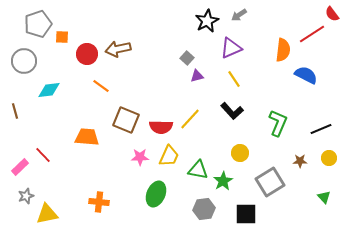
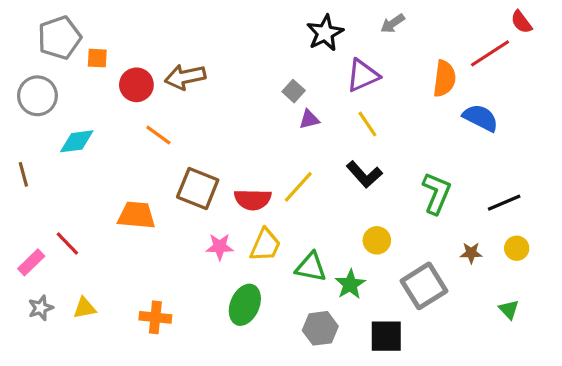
gray arrow: (239, 15) -> (393, 24), moved
yellow triangle: (47, 214) -> (85, 308), moved, size x0.7

